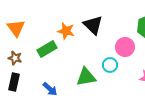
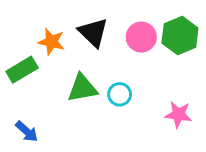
pink circle: (125, 47) -> (141, 37), moved
green triangle: (86, 77) -> (82, 88), moved

